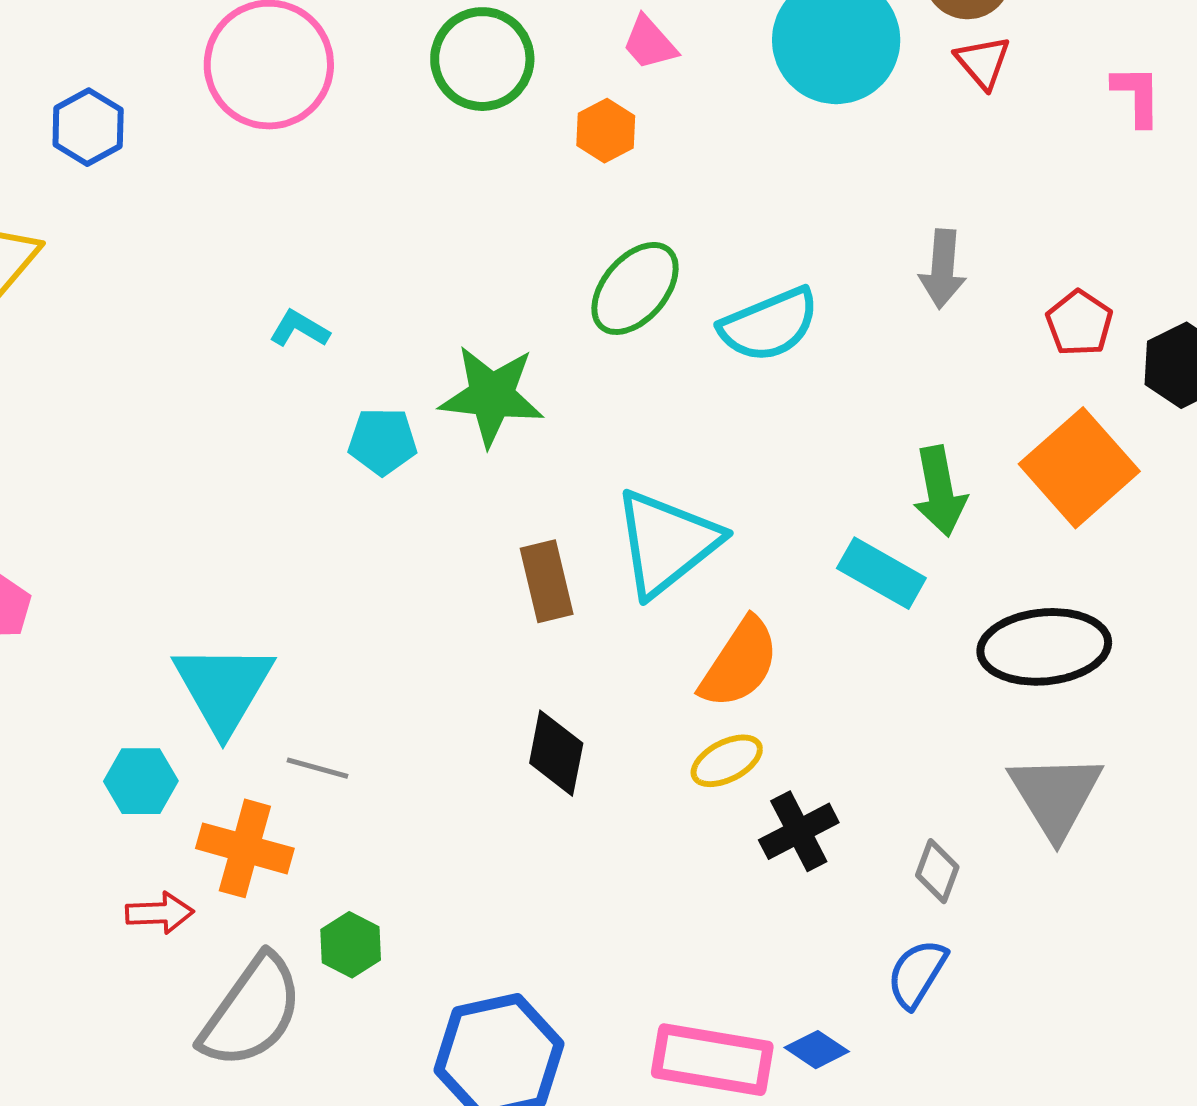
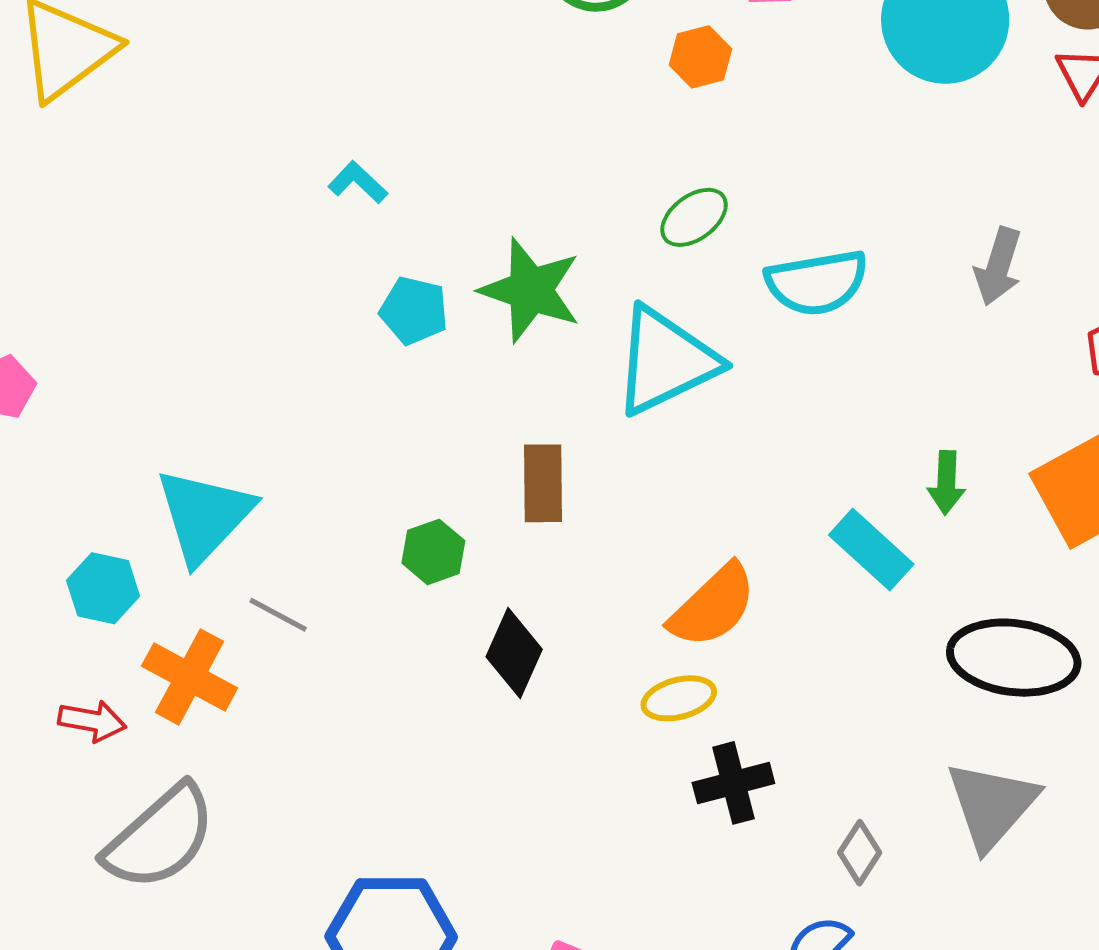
green ellipse: (635, 288) -> (694, 217), size x0.7
green arrow: (940, 491) -> (946, 483), size x0.7
cyan triangle: (667, 543) -> (666, 361), moved
green hexagon: (351, 945) -> (433, 552), moved

